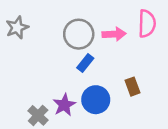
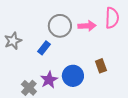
gray star: (17, 28) -> (13, 41), moved
blue rectangle: (85, 63) -> (44, 48), moved

